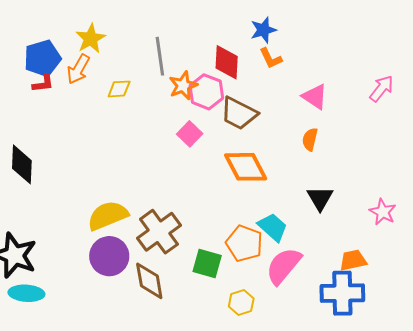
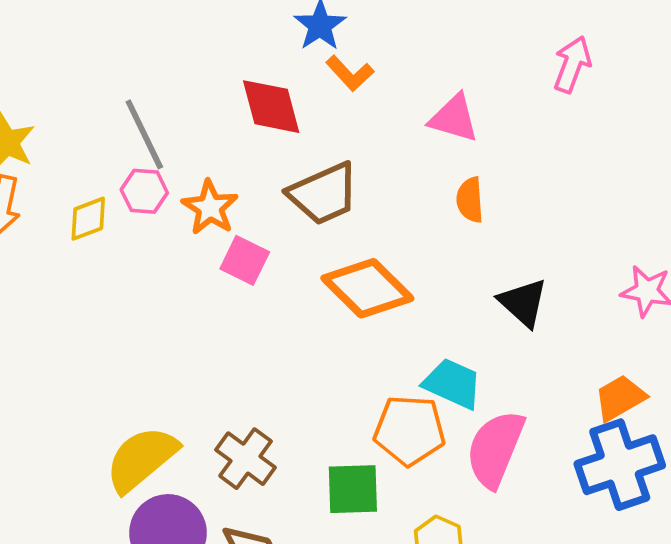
orange star: (183, 86) -> (210, 207), moved
pink hexagon: (206, 92) -> (144, 191), moved, size x0.7
brown trapezoid: (239, 113) -> (324, 194), turned -33
brown cross: (159, 232) -> (246, 459), size x0.7

